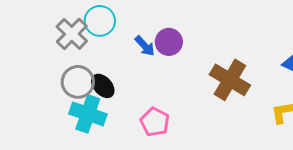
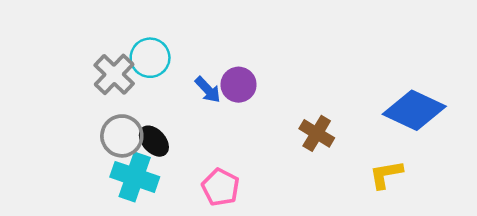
brown cross: (230, 80) -> (317, 133), size x0.7

